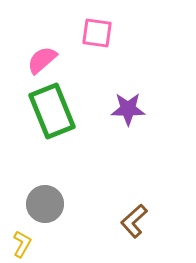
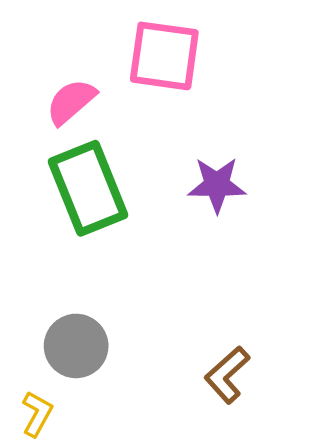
pink square: (97, 33) -> (164, 56), size x1.4

